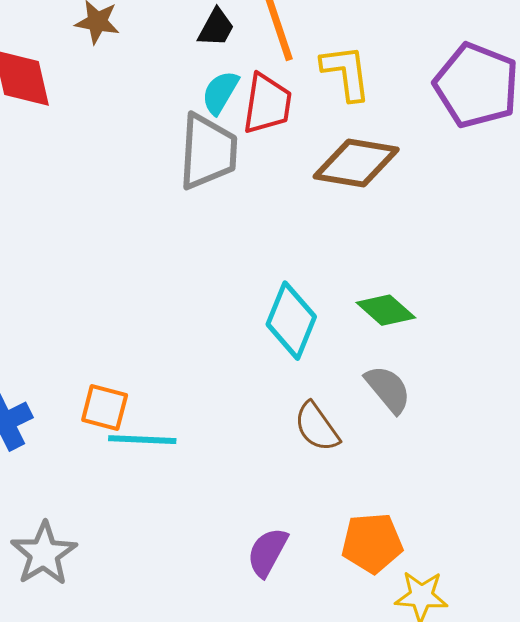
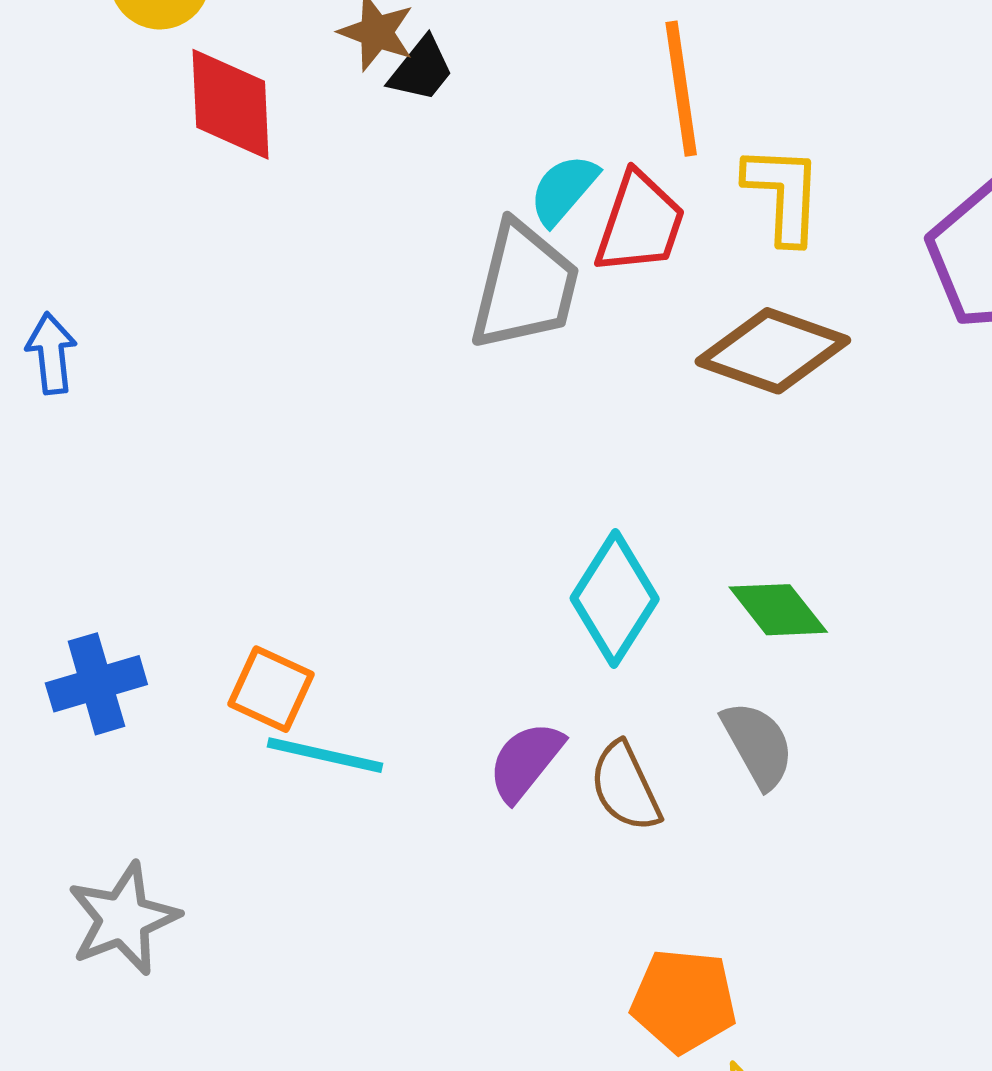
black trapezoid: (216, 28) -> (421, 70), moved
purple semicircle: (267, 552) -> (526, 761), moved

